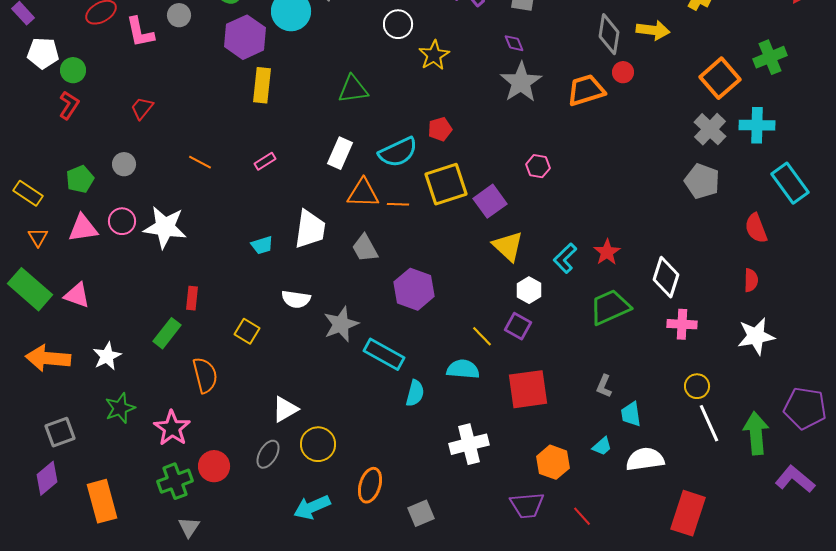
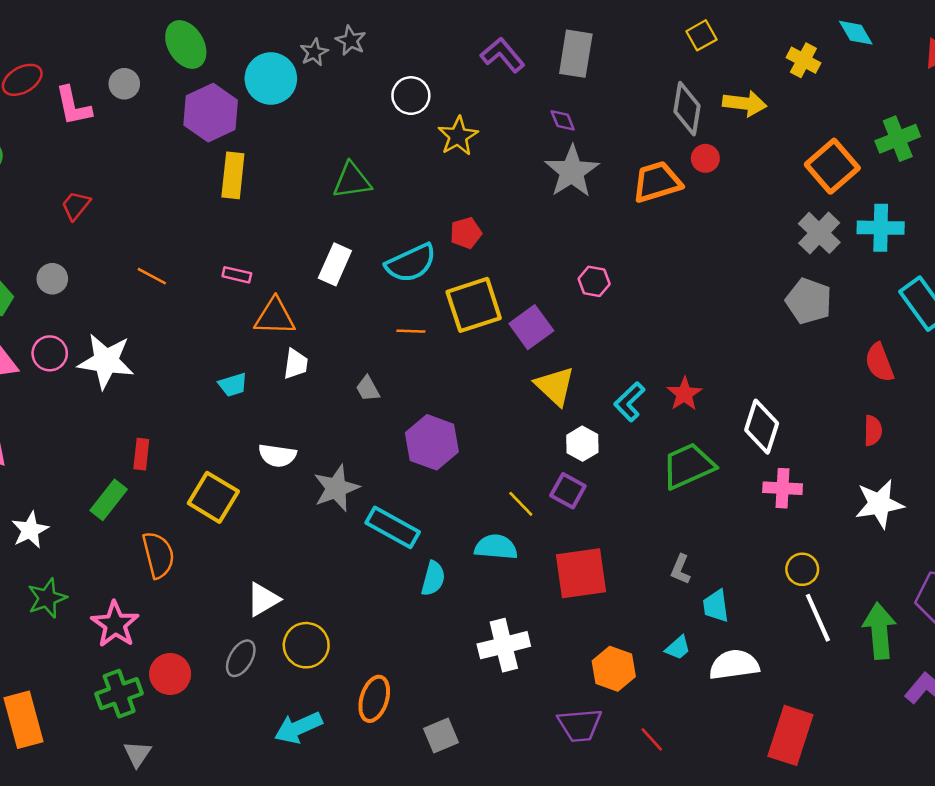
pink rectangle: (265, 161) -> (237, 275), turned 45
orange triangle: (363, 193) -> (275, 317), moved
white trapezoid: (310, 229) -> (296, 364), size x0.6
gray trapezoid: (365, 248) -> (368, 389), size x0.7
yellow square: (247, 331) -> (213, 497), size x1.5

